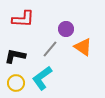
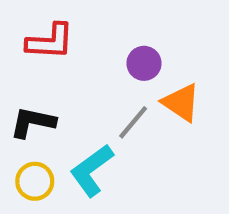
gray line: (50, 49) -> (133, 122), moved

